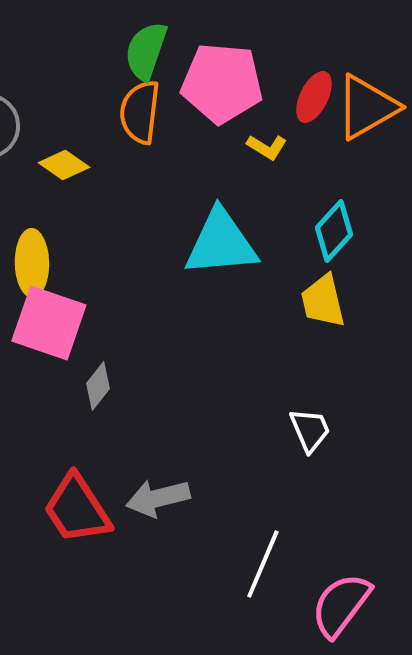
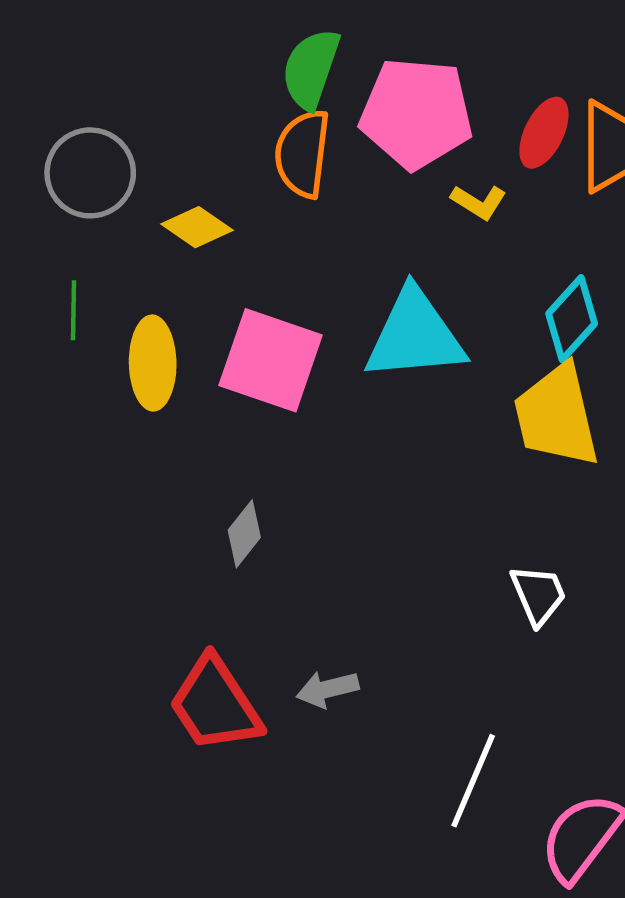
yellow trapezoid: (323, 301) -> (556, 416), size x1.4
pink square: (49, 323) -> (271, 360), moved
gray arrow: (158, 498) -> (327, 689), size x0.7

